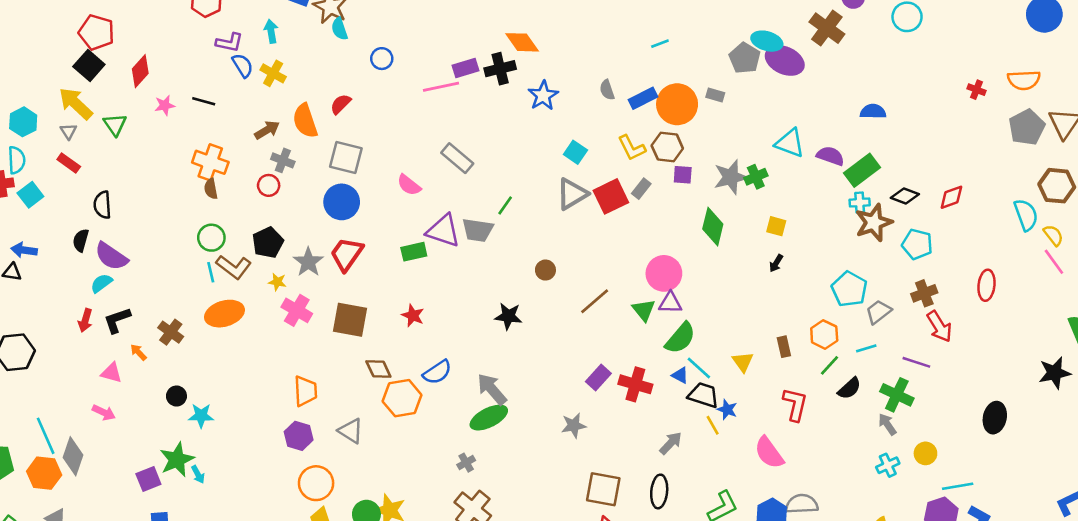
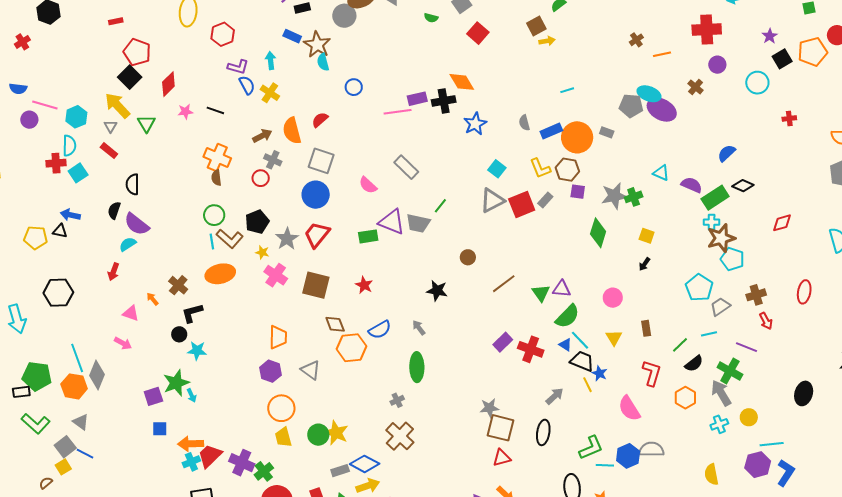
brown cross: (827, 28) -> (696, 87), size x0.6
gray pentagon: (745, 58) -> (631, 106), turned -30
red cross: (977, 90) -> (789, 118), moved, turned -32
blue semicircle: (873, 111) -> (727, 153), turned -48
cyan triangle: (790, 143) -> (661, 173), size x0.7
black diamond: (905, 196) -> (743, 186), moved
cyan pentagon: (917, 244) -> (732, 259), moved
pink circle: (664, 273) -> (613, 298), moved, size x0.7
black L-shape: (117, 320) -> (192, 313), moved
red arrow: (939, 327) -> (766, 321), size x0.7
orange hexagon: (824, 334) -> (685, 398), moved
gray arrow: (492, 389) -> (419, 328), moved, size x0.6
green ellipse: (489, 418) -> (417, 367), turned -68
gray arrow: (887, 424) -> (721, 393), size x1.5
gray star: (574, 425) -> (489, 408), moved

